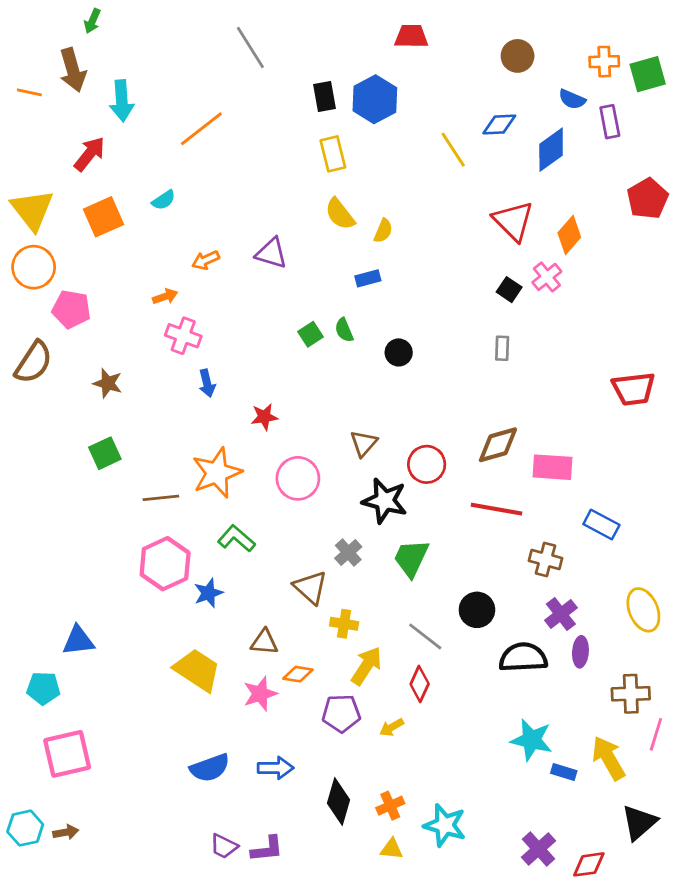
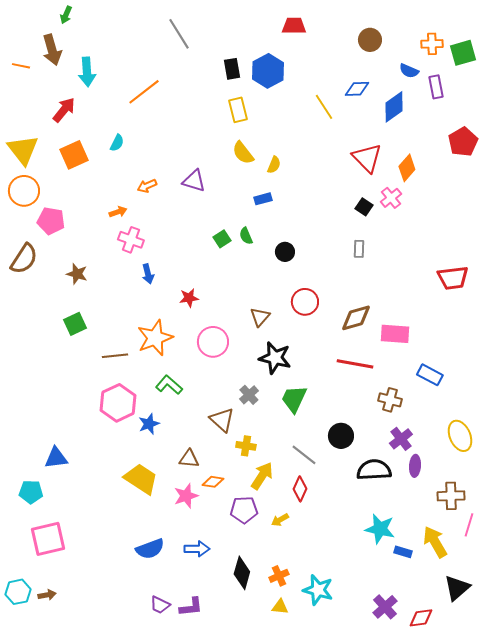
cyan semicircle: (164, 200) -> (117, 143), turned -30
red circle: (427, 464) -> (305, 302), moved

